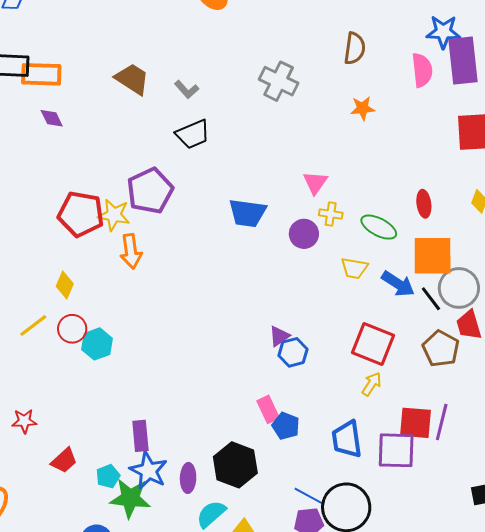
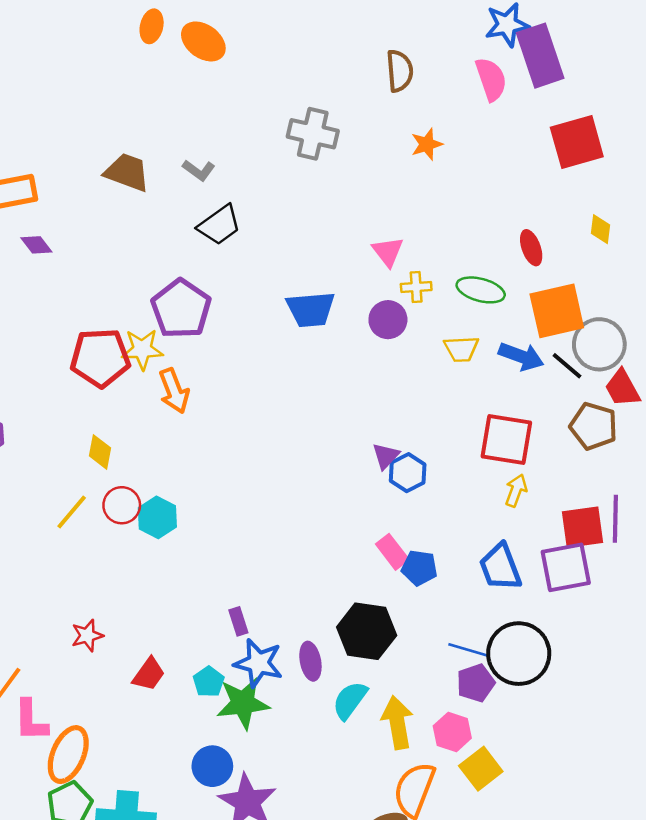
purple rectangle: (140, 436) -> (238, 621), size x0.7

